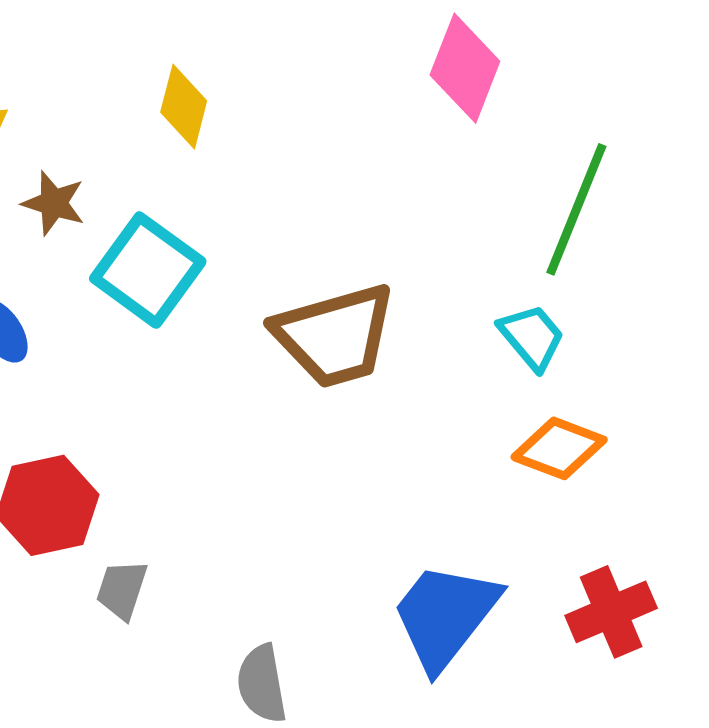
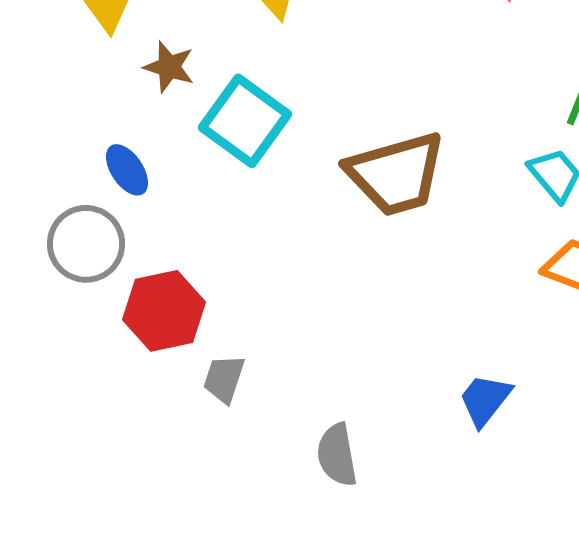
blue trapezoid: (445, 616) -> (485, 400), size x0.6

